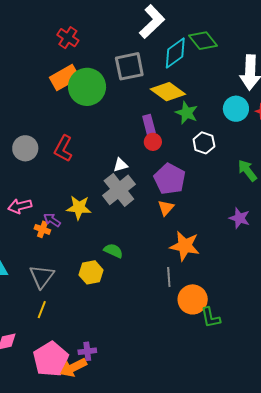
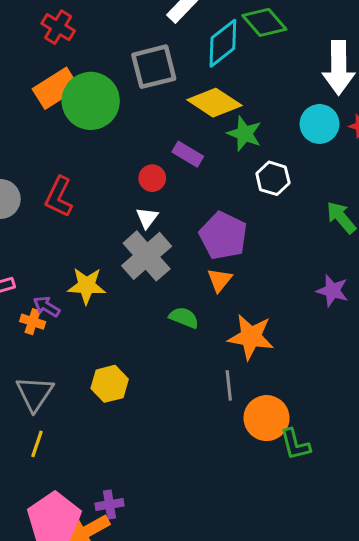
purple rectangle: (149, 125) -> (188, 154), turned -42
red circle: (153, 142) -> (152, 178), moved
white triangle: (120, 165) -> (147, 218), turned -35
green semicircle: (113, 251) -> (184, 318), moved

